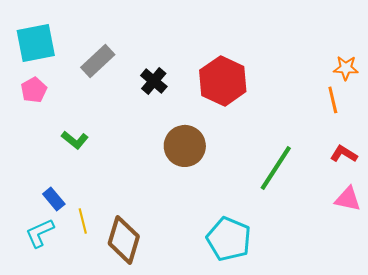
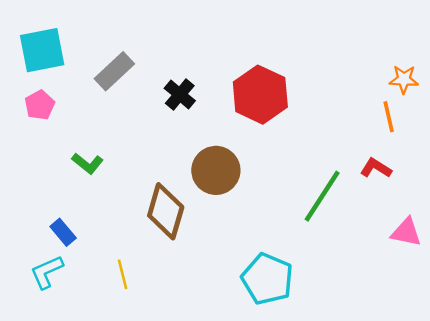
red L-shape: (344, 154) -> (376, 168), moved
yellow line: (83, 221) -> (123, 274), moved
brown diamond: (124, 240) -> (166, 211), moved

